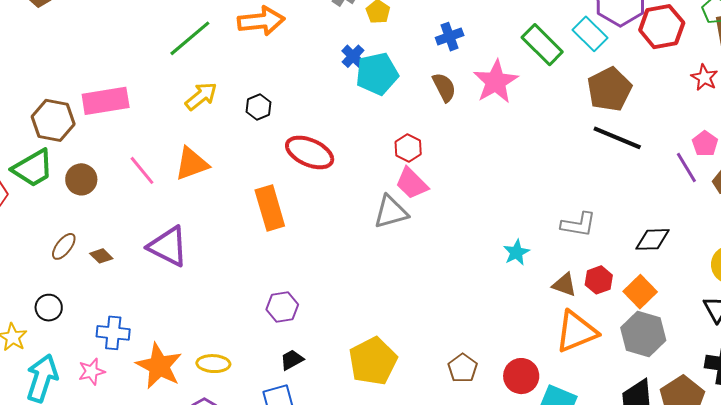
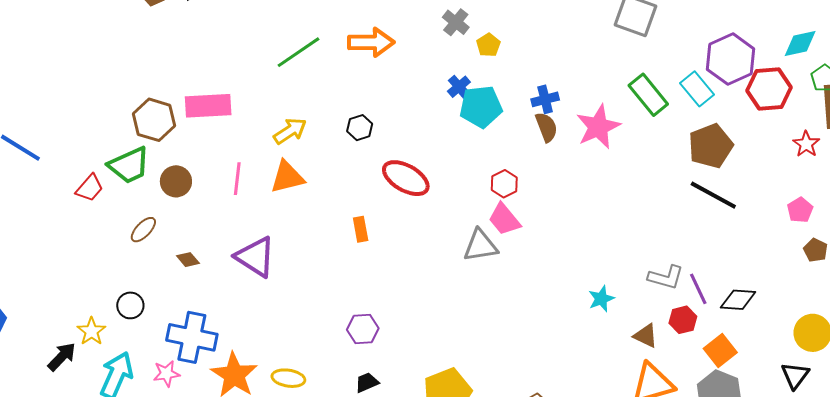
blue cross: (450, 37) -> (545, 99), moved
yellow arrow: (201, 96) -> (290, 131), moved
purple line: (686, 168) -> (698, 289), moved
pink line: (142, 170) -> (237, 179), turned 40
orange rectangle: (270, 208) -> (361, 229), size x0.6
brown ellipse: (64, 246) -> (143, 230), moved
red hexagon: (599, 280) -> (683, 320), moved
blue cross: (113, 333) -> (192, 337), size x1.5

